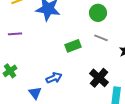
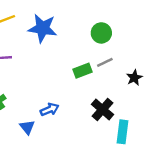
gray line: (101, 38) -> (105, 62), turned -48
green rectangle: (73, 46) -> (83, 71), moved

